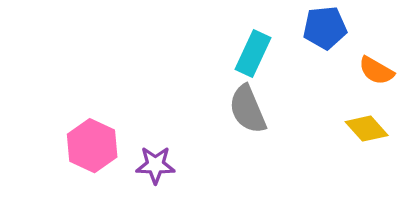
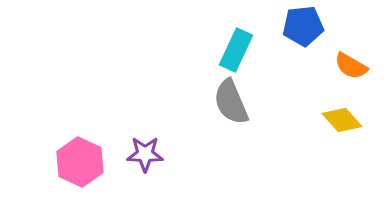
pink hexagon: (92, 146) -> (80, 162), moved

